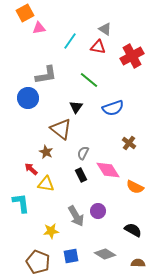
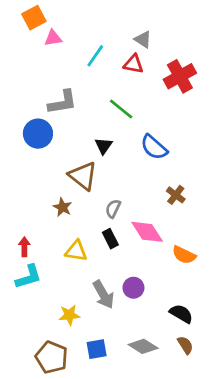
blue semicircle: (113, 108) -> (154, 147), turned 60
red arrow: (31, 169) -> (24, 247), moved, turned 48
yellow triangle: (46, 184) -> (76, 251), moved
cyan L-shape: (21, 203) -> (28, 277), turned 80
brown semicircle: (138, 263) -> (185, 345), moved, turned 56

